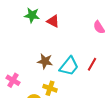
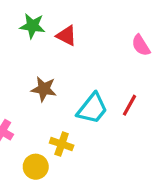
brown star: (45, 61) -> (44, 89), moved

